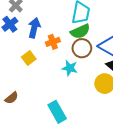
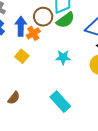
orange cross: (53, 42) -> (33, 33), moved
brown circle: (82, 48) -> (43, 17), moved

